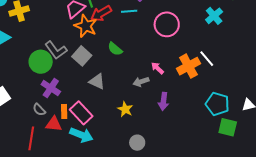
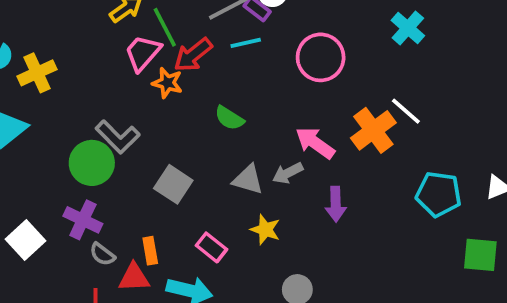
orange star: (86, 26) -> (167, 83), size x0.7
gray square: (82, 56) -> (173, 184), moved
pink arrow: (157, 68) -> (315, 143), size x1.5
gray triangle: (97, 81) -> (248, 180), moved
purple cross: (51, 88) -> (83, 220), moved
pink rectangle: (81, 113) -> (211, 247), moved, size x0.7
green square: (228, 127) -> (480, 255), moved

